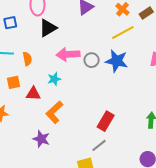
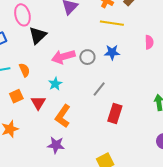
yellow line: (123, 32) -> (112, 23), turned 50
blue star: (117, 61) -> (112, 52), size x0.7
red triangle: (33, 94) -> (38, 103), turned -49
gray line: (99, 145) -> (99, 89), moved

